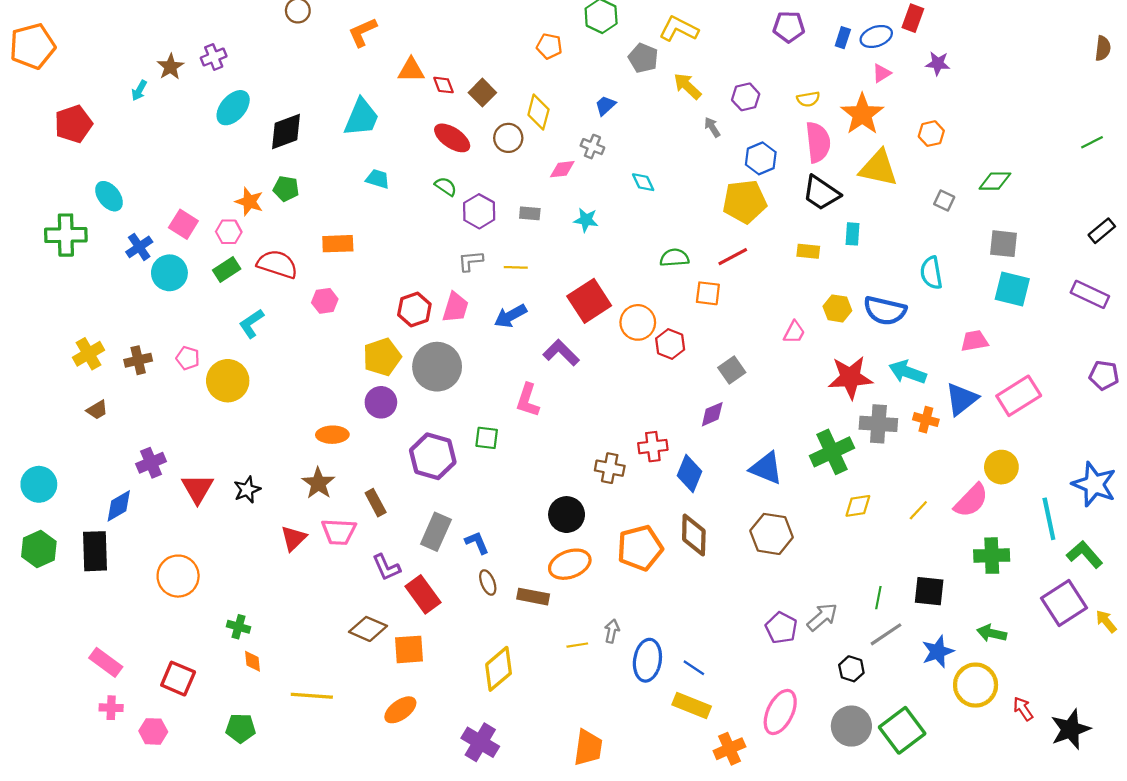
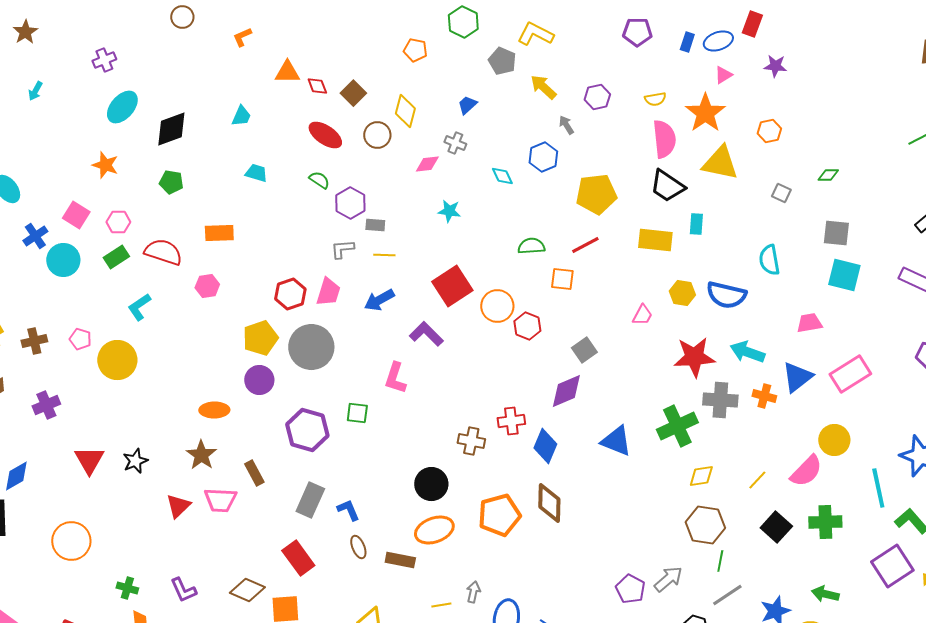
orange L-shape: (363, 32) -> (242, 37), size x0.7
brown star: (171, 67) -> (25, 32), moved
cyan trapezoid: (362, 117) -> (241, 116), size x0.6
blue hexagon: (761, 158) -> (543, 157), moved
green diamond: (995, 181) -> (828, 175), size x0.7
orange star: (249, 202) -> (105, 165), moved
gray rectangle: (530, 213) -> (375, 225), moved
yellow rectangle: (808, 251) -> (655, 240), size x1.6
purple diamond: (712, 414) -> (566, 391), size x1.4
purple cross: (151, 463) -> (46, 405), moved
brown hexagon: (772, 534) -> (705, 525), moved
purple L-shape: (386, 567) -> (183, 590), moved
black square: (929, 591) -> (776, 527), moved, turned 36

